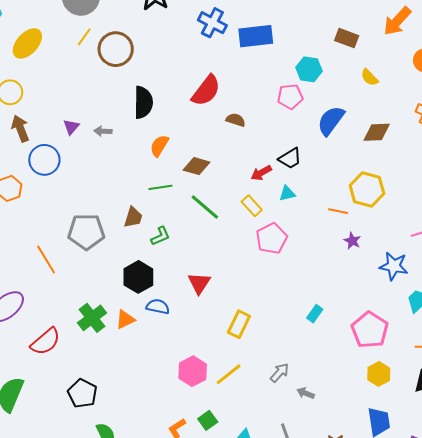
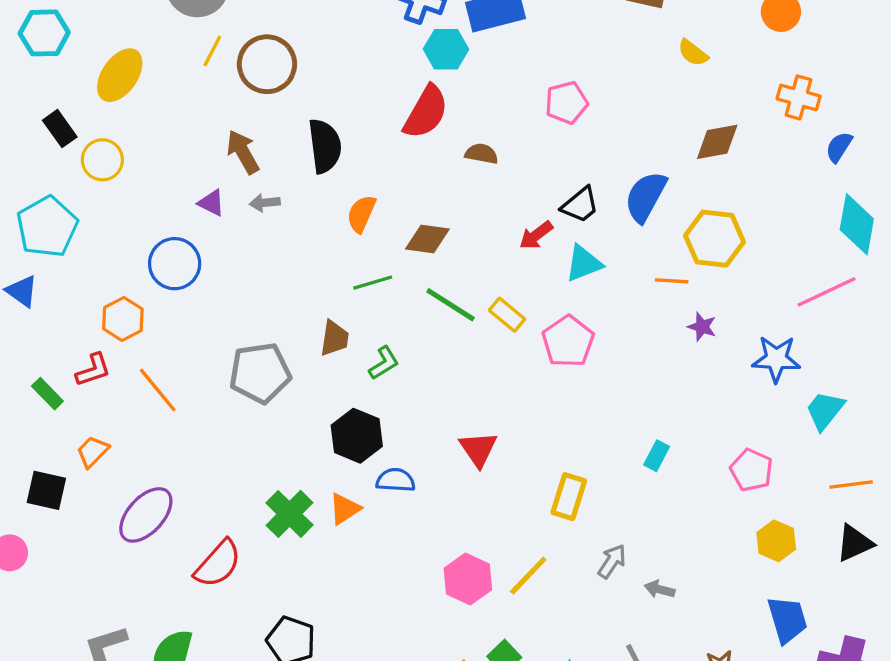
cyan hexagon: (309, 69) -> (446, 49), moved
blue semicircle: (331, 121) -> (646, 197), moved
purple triangle: (71, 127) -> (211, 203), turned -36
brown arrow: (20, 128) -> (243, 152), moved
cyan triangle: (287, 193) -> (584, 263), size x1.4
yellow rectangle: (252, 206) -> (507, 315), moved
orange line: (46, 260) -> (158, 390), moved
red triangle: (199, 283) -> (478, 449), moved
yellow rectangle: (239, 324) -> (569, 497), moved
pink pentagon: (370, 330) -> (751, 470), size x0.7

